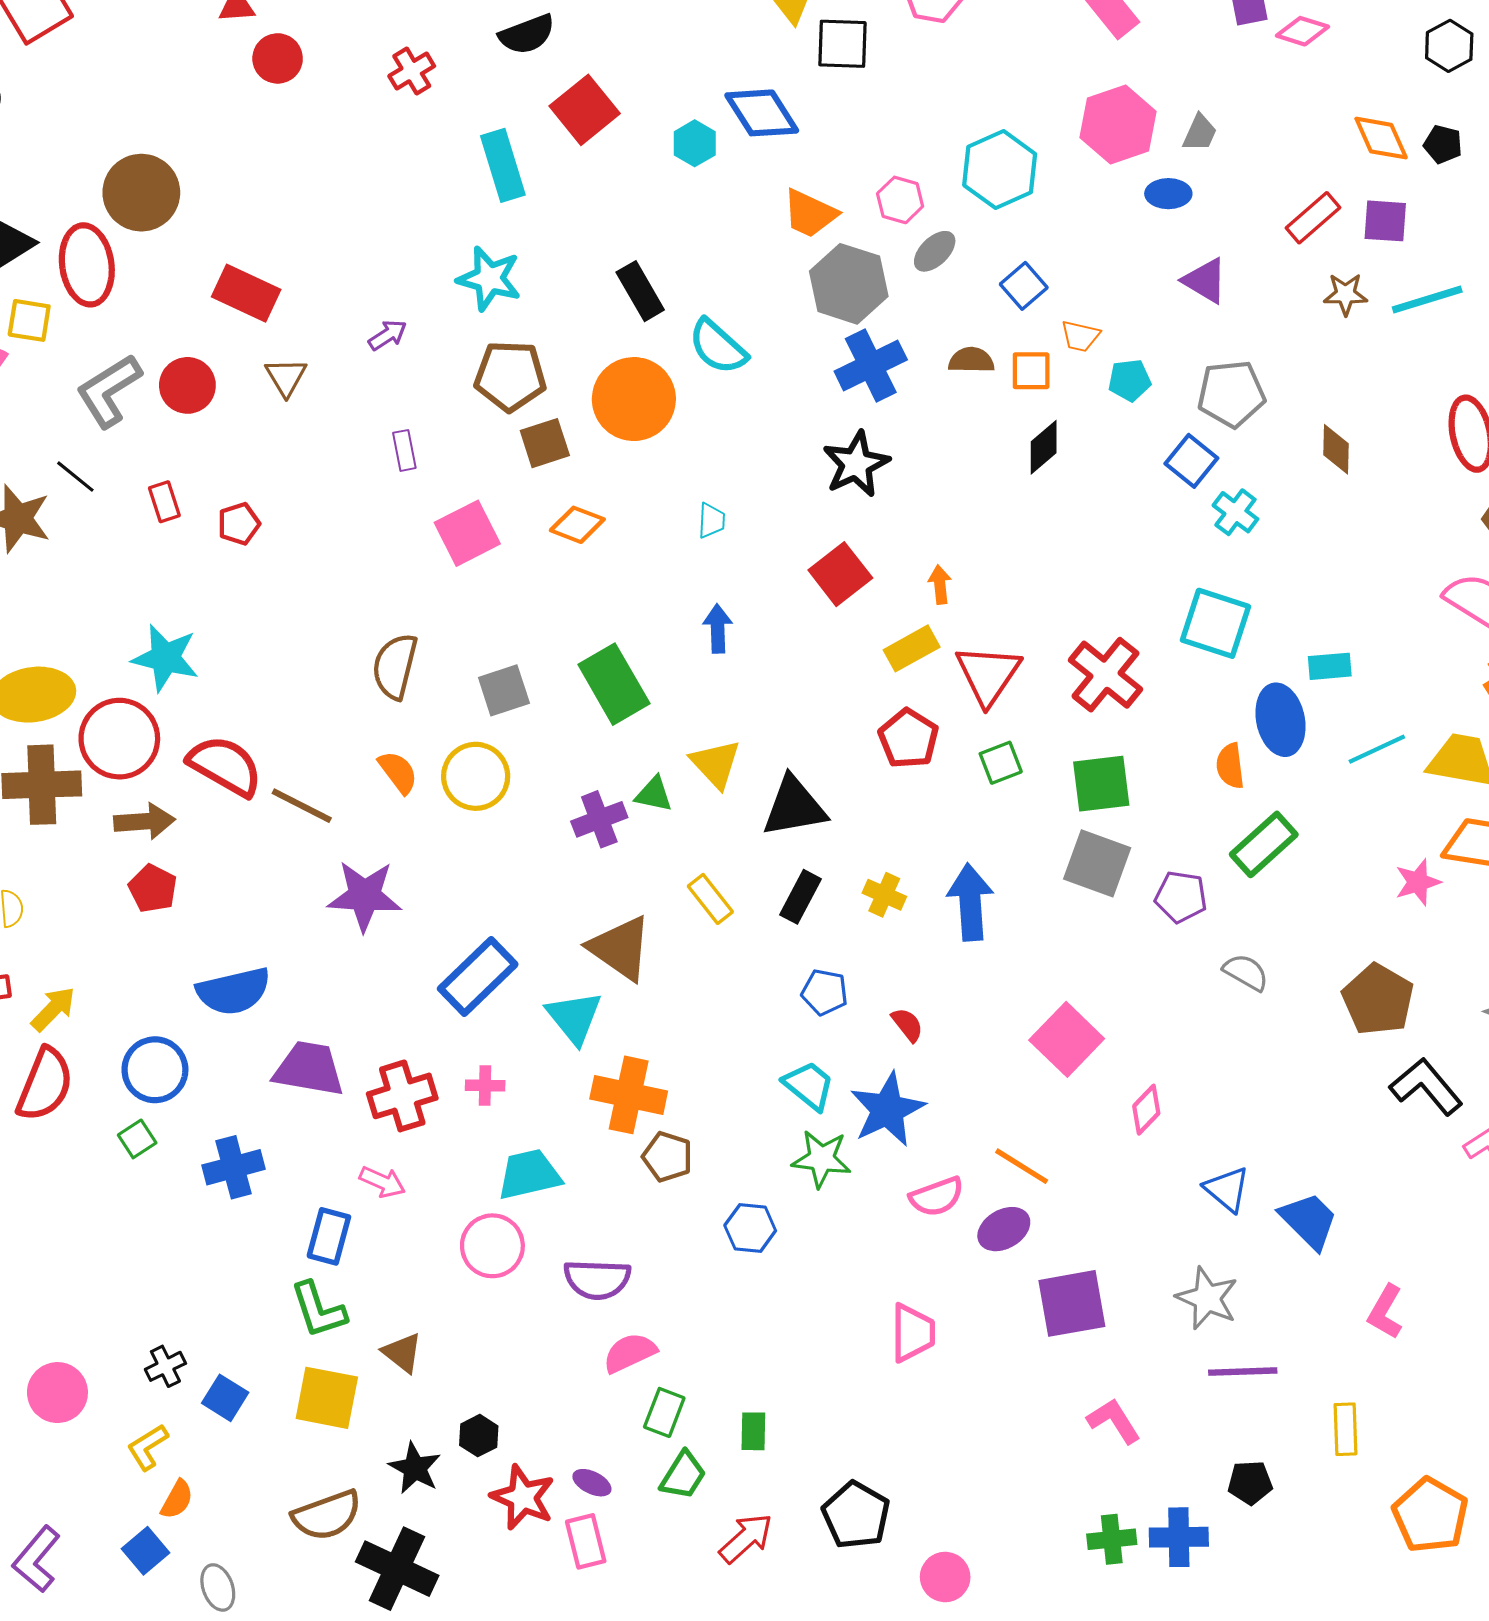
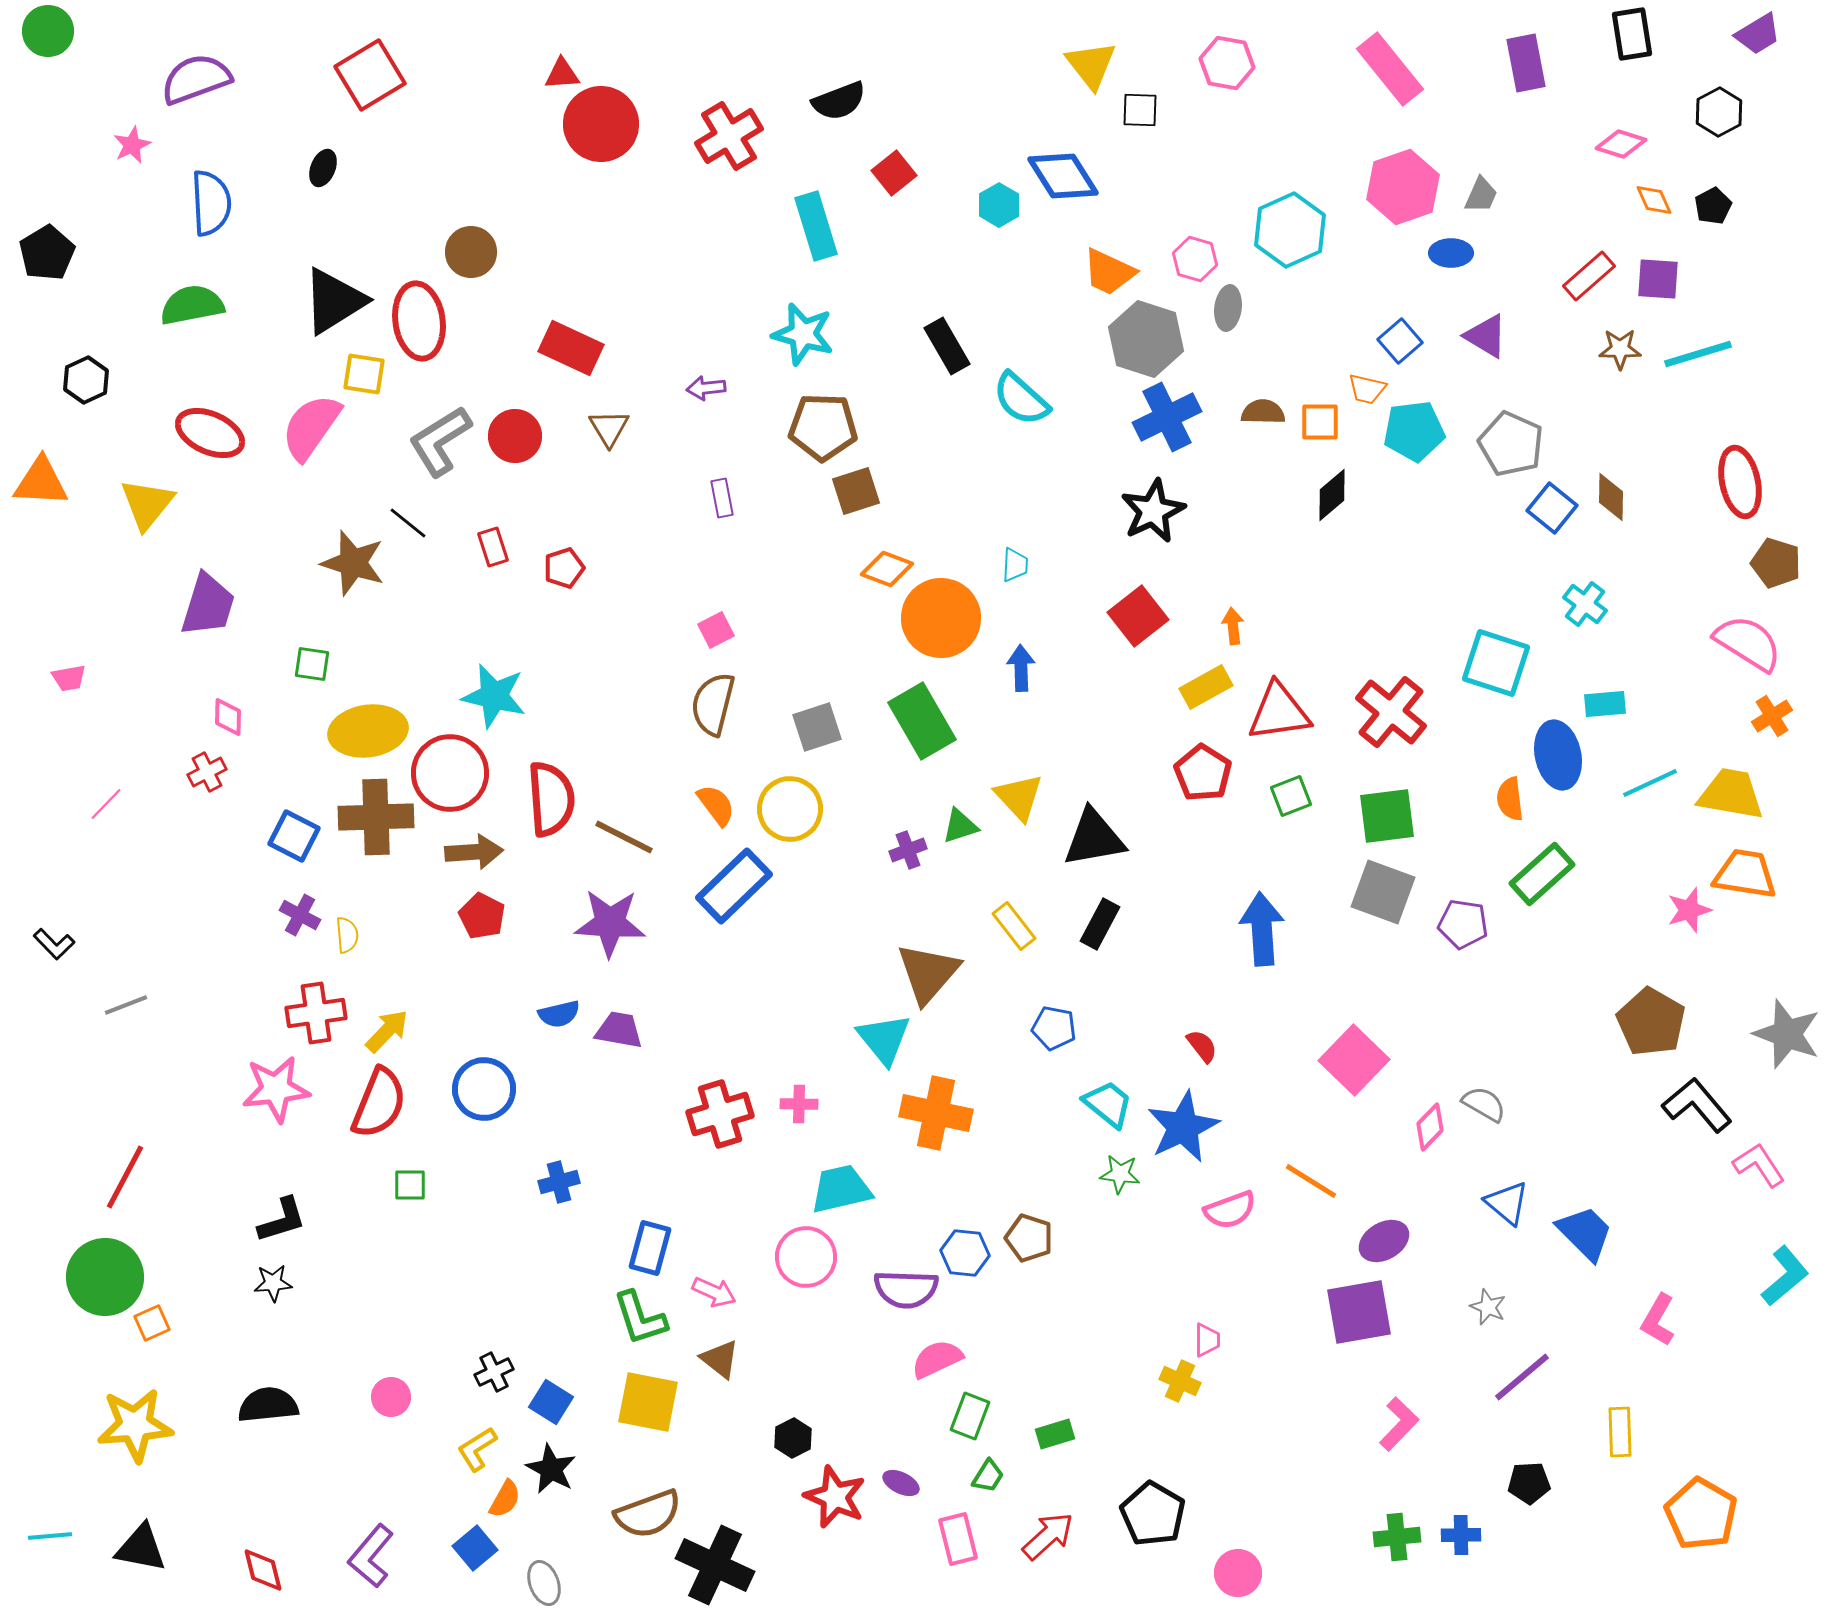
pink diamond: (1302, 31) -> (1621, 144), moved
black square: (842, 44) -> (1140, 110), size x0.7
red circle: (278, 58) -> (601, 124), size x1.6
red cross: (412, 71) -> (729, 136), size x1.5
red square: (585, 110) -> (894, 173), size x0.7
orange diamond: (1381, 138) -> (1654, 200), size x0.7
black pentagon: (1443, 144) -> (1713, 206), turned 30
brown circle: (141, 193) -> (471, 252), size x0.7
gray ellipse: (935, 251) -> (1228, 308), turned -39
blue square: (1024, 286) -> (1400, 341), moved
purple arrow: (388, 335) -> (706, 388), turned -153
cyan pentagon: (1130, 380) -> (1414, 431), size x1.5
gray pentagon: (1231, 394) -> (1511, 444), turned 30
orange circle: (634, 399) -> (941, 618), moved
blue square: (1191, 461) -> (1552, 508), moved
cyan cross: (1235, 512) -> (1585, 604), moved
pink square: (467, 533) -> (716, 630), moved, size x0.6
red triangle: (988, 675) -> (1279, 712), turned 48
red semicircle: (225, 766) -> (551, 799), turned 56
green triangle: (654, 794) -> (960, 826), turned -30
purple cross: (599, 819) -> (908, 850), size x0.7
yellow cross: (884, 895) -> (1180, 1381), moved
purple star: (365, 896) -> (610, 923), moved
brown triangle: (620, 948) -> (928, 973), turned 36
gray semicircle: (1246, 972) -> (1484, 1104), moved
blue rectangle: (478, 976) -> (734, 886), moved
blue semicircle: (234, 991) -> (559, 1014), size x0.6
blue pentagon: (825, 992) -> (1054, 1028), moved
purple trapezoid: (309, 1069) -> (619, 1030), moved, size x0.7
green square: (137, 1139) -> (410, 1185), moved, turned 33
brown pentagon: (667, 1157) -> (1029, 1238), moved
green star: (821, 1159) -> (1120, 1174), size x0.7
blue cross: (234, 1167) -> (559, 1182), size x0.7
pink arrow: (382, 1182) -> (714, 1292), moved
blue hexagon: (750, 1228) -> (965, 1253), moved
purple ellipse: (1004, 1229) -> (1384, 1241), moved
gray star: (1207, 1298) -> (1488, 1307), size x0.6
pink trapezoid: (913, 1333) -> (1207, 1340), size x0.6
purple line: (1243, 1372) -> (1522, 1377), turned -38
pink circle: (57, 1393) -> (391, 1397), size x0.7
pink L-shape: (1114, 1421) -> (1399, 1424), turned 76
green rectangle: (753, 1431) -> (1055, 1434), turned 72
black star: (415, 1468) -> (551, 1469), moved
green trapezoid: (683, 1475) -> (988, 1476), size x0.7
blue cross: (1179, 1537) -> (1461, 1535), size x0.7
pink rectangle: (586, 1541) -> (958, 1539), moved

